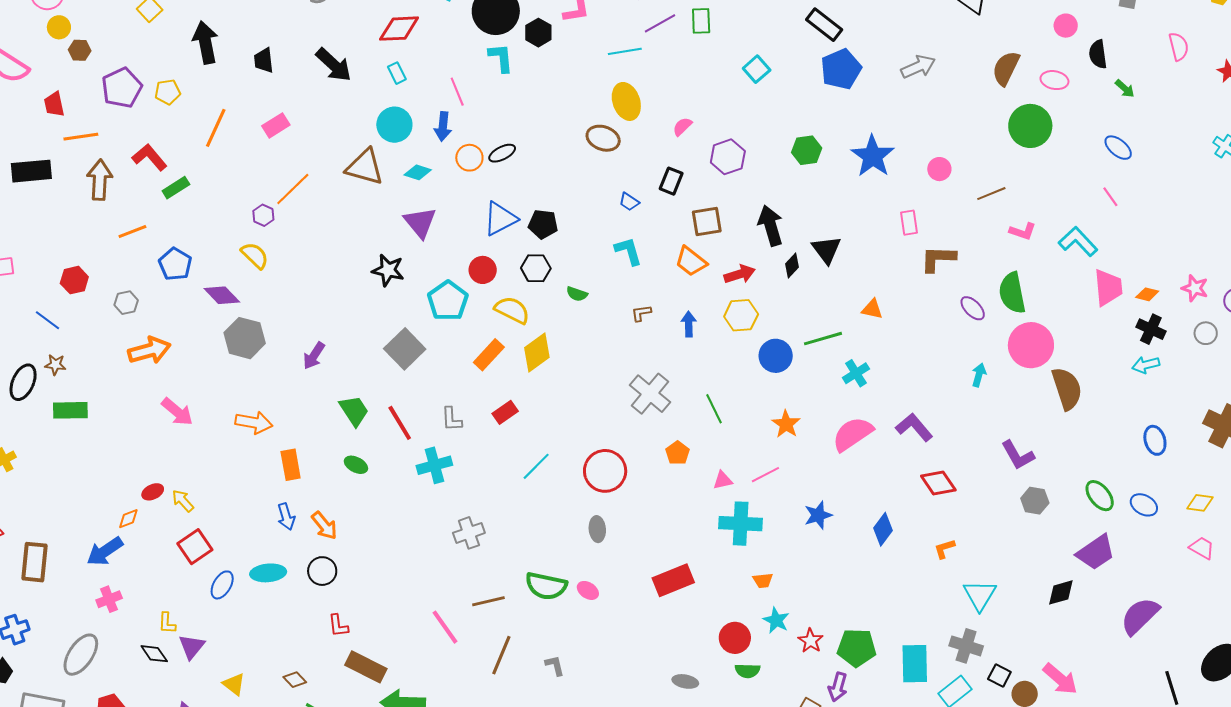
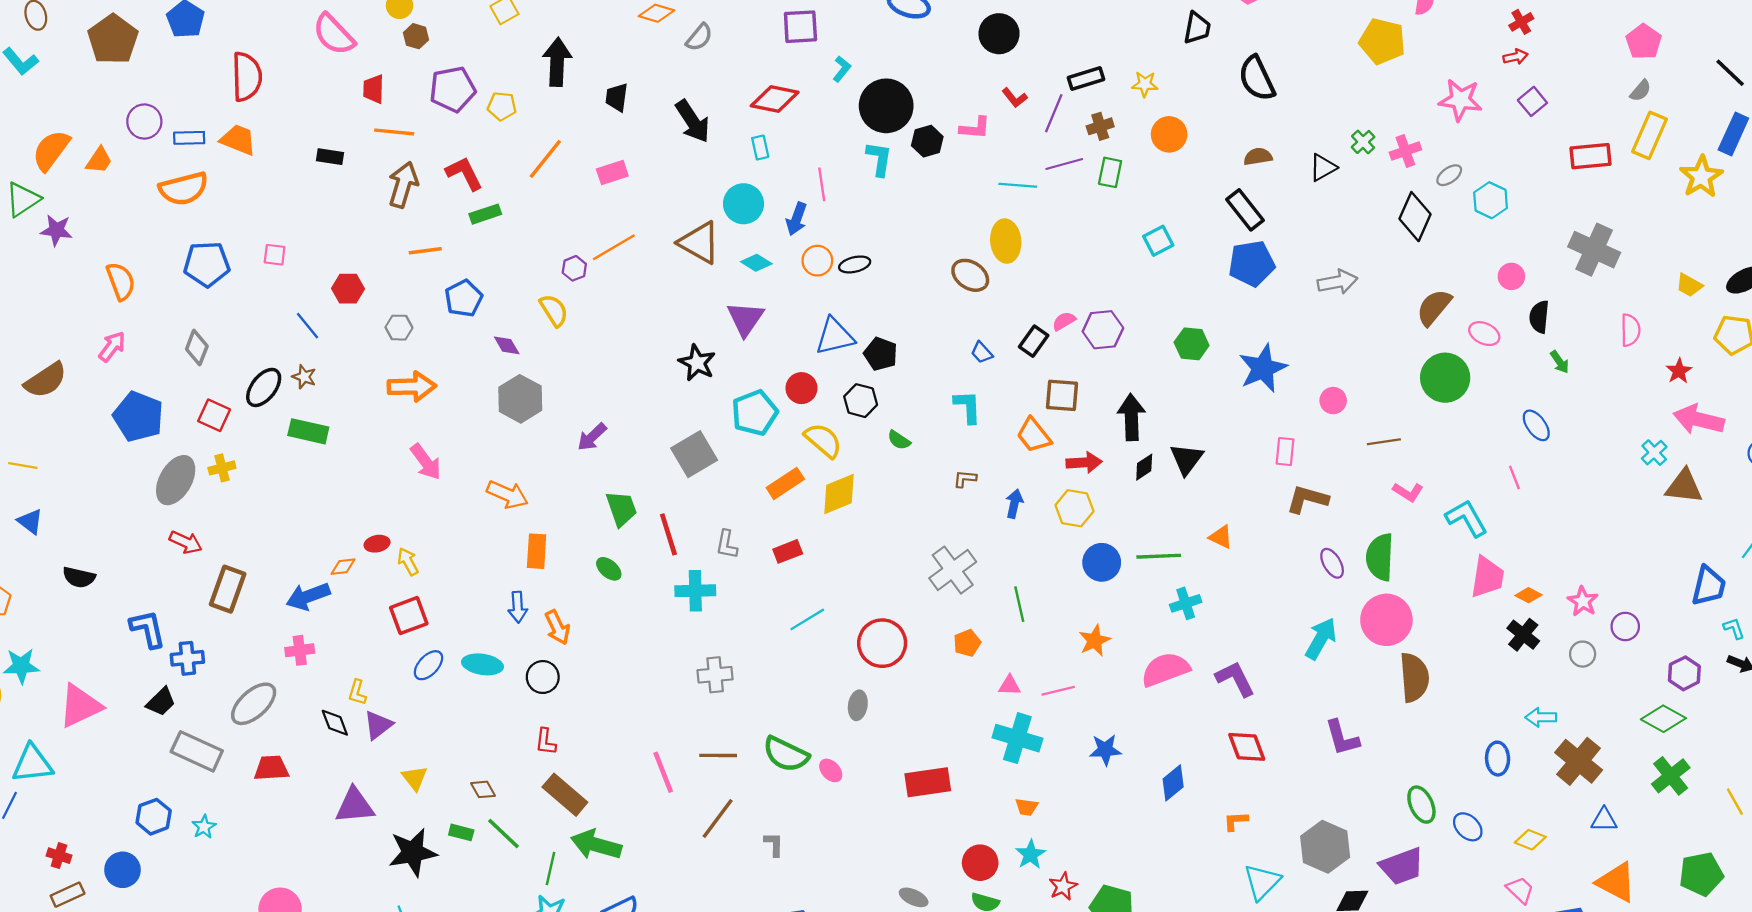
pink semicircle: (682, 127) -> (1064, 321), moved
black rectangle: (31, 171) -> (330, 157), size x0.6
purple diamond: (222, 295) -> (507, 345), size x0.7
cyan arrow: (1146, 365) -> (1541, 717), moved
cyan arrow: (979, 375) -> (1321, 639), size x1.6
gray hexagon: (1035, 501) -> (1325, 847), moved, size x1.6

